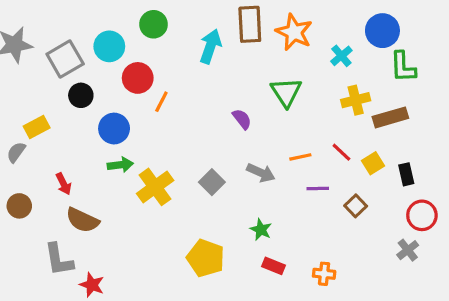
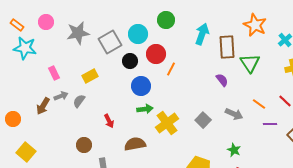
brown rectangle: (250, 24) -> (227, 47), moved
black circle: (81, 95) -> (130, 61), moved
yellow rectangle: (37, 127) -> (90, 76), moved
orange line: (300, 157) -> (259, 104), turned 48
brown circle: (19, 206) -> (84, 145), moved
brown semicircle: (82, 220) -> (135, 144), moved, turned 145

